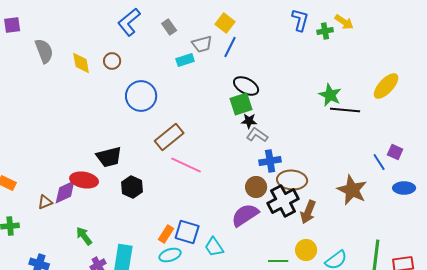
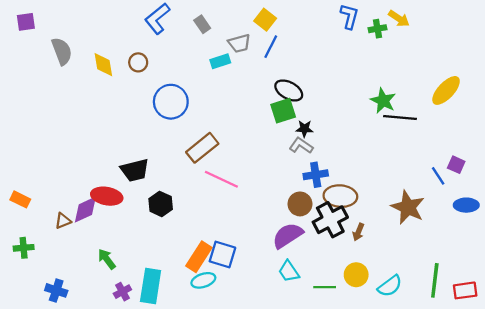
black star: (249, 121) -> (304, 129), moved
brown arrow: (308, 212) -> (358, 232), size x0.7
orange rectangle: (166, 234) -> (199, 257), size x1.5
cyan trapezoid: (214, 247) -> (289, 271), moved

